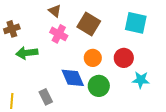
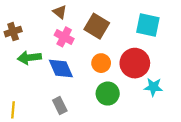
red circle: (124, 58) -> (135, 63), size x1.4
blue diamond: (73, 78) -> (61, 69), moved
gray rectangle: (46, 97) -> (60, 105), moved

